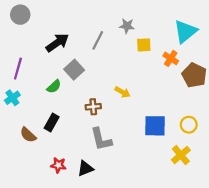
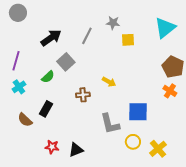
orange cross: (171, 58) -> (170, 91), moved
cyan cross: (12, 98) -> (19, 87), moved
yellow circle: (189, 125) -> (133, 142), moved
gray L-shape: (101, 139) -> (110, 124), moved
yellow cross: (181, 155) -> (158, 149), moved

